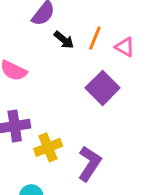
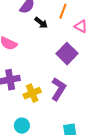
orange line: (95, 38) -> (63, 11), moved
purple L-shape: (90, 164) -> (59, 89), moved

